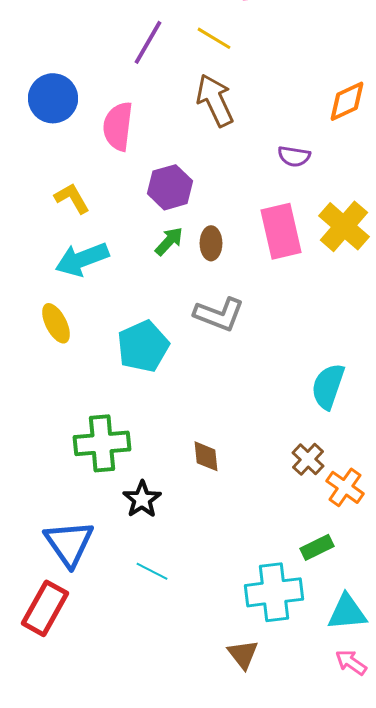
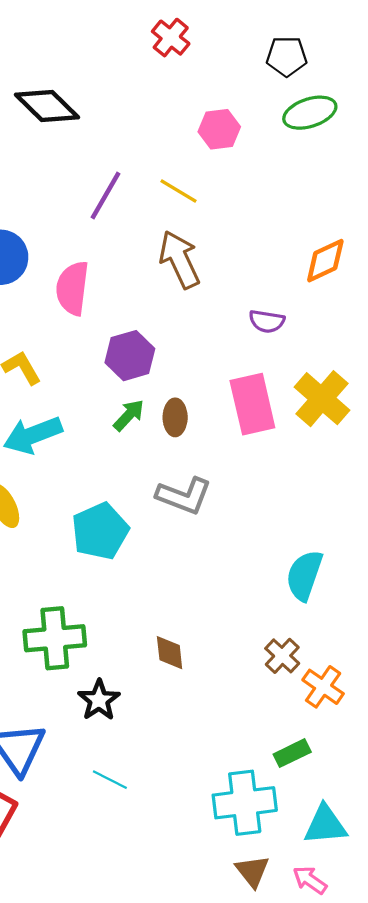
brown triangle: (243, 654) -> (252, 871), moved
pink arrow: (351, 662) -> (310, 880), moved

